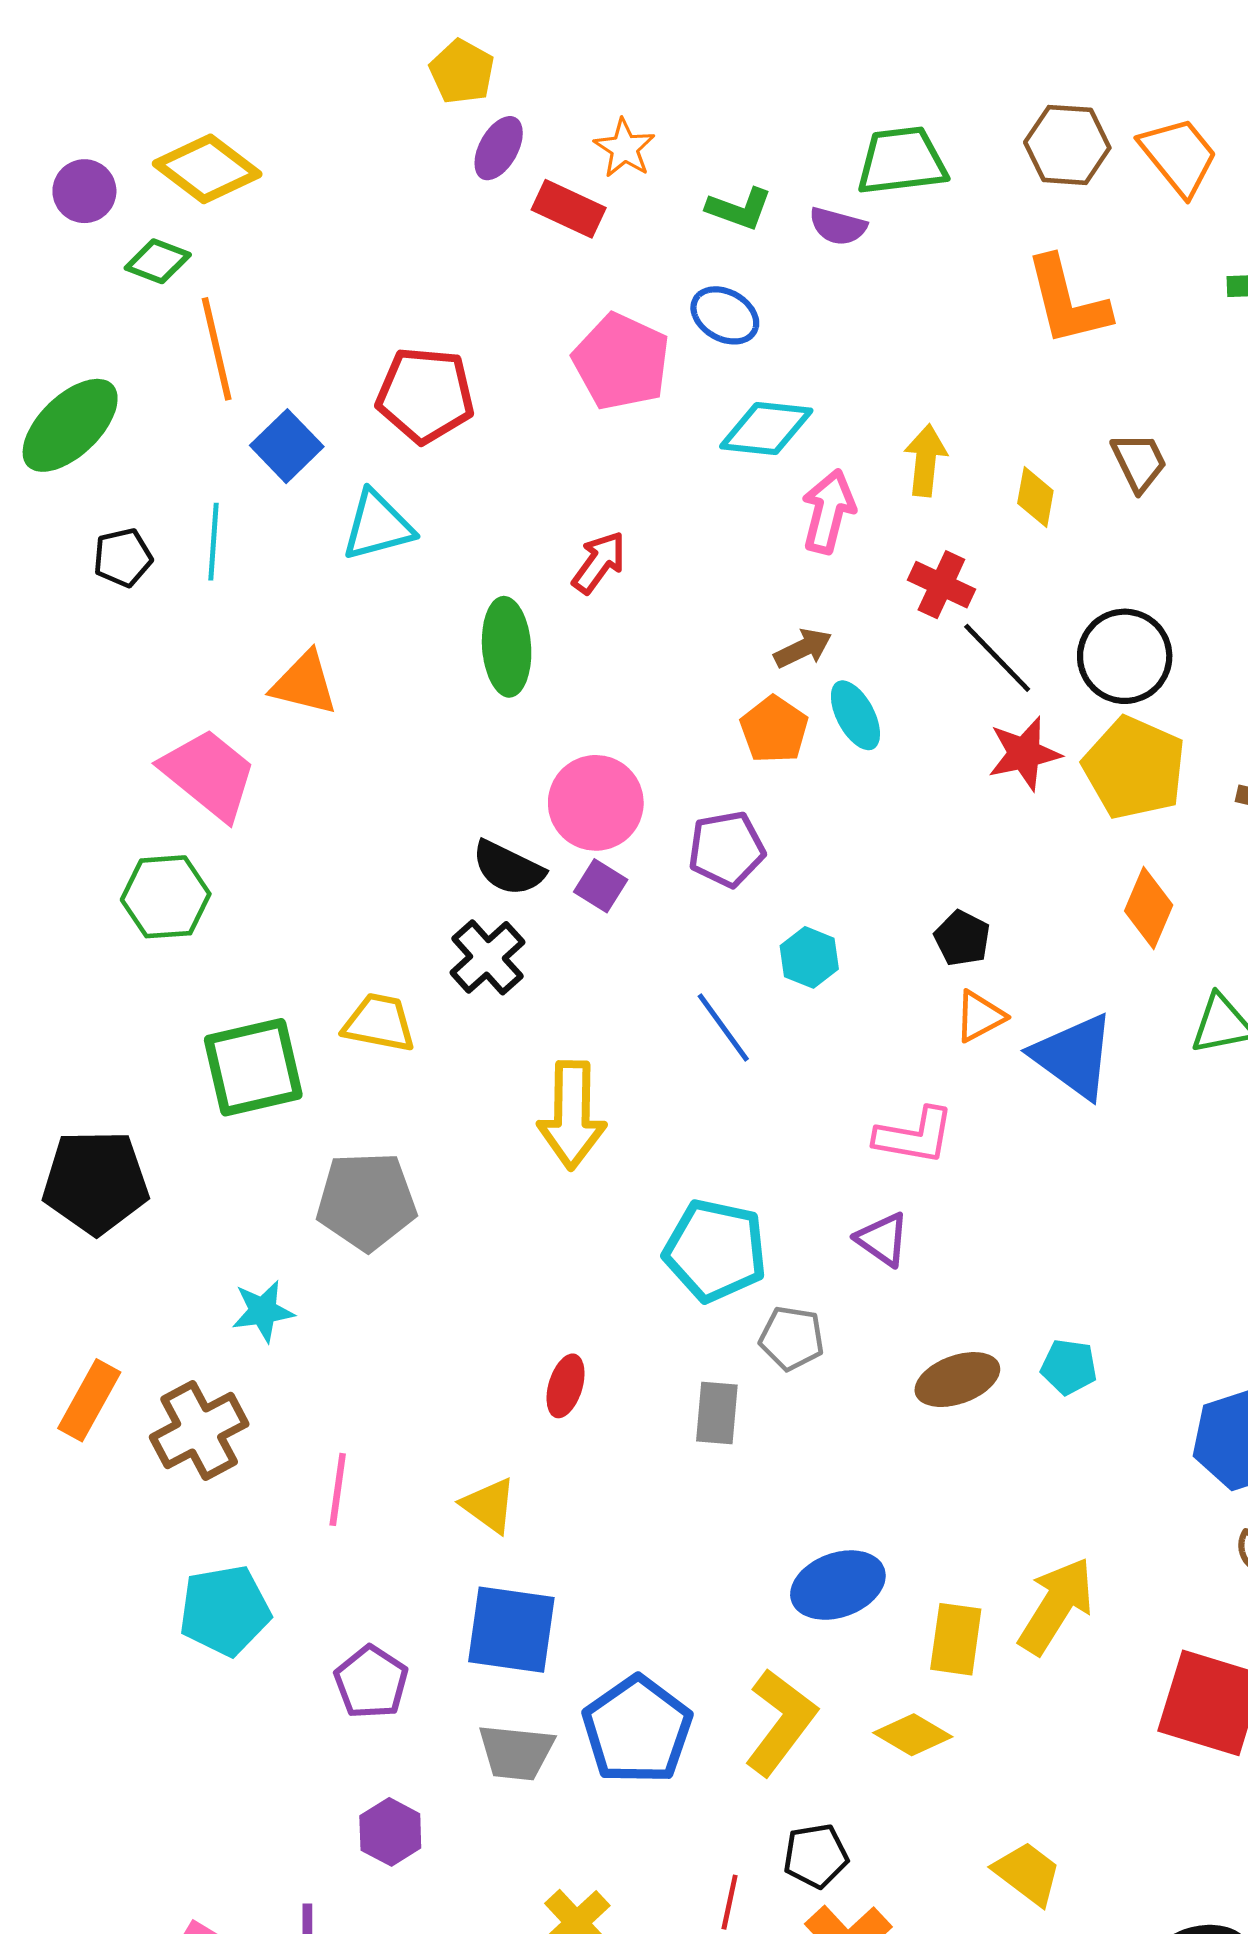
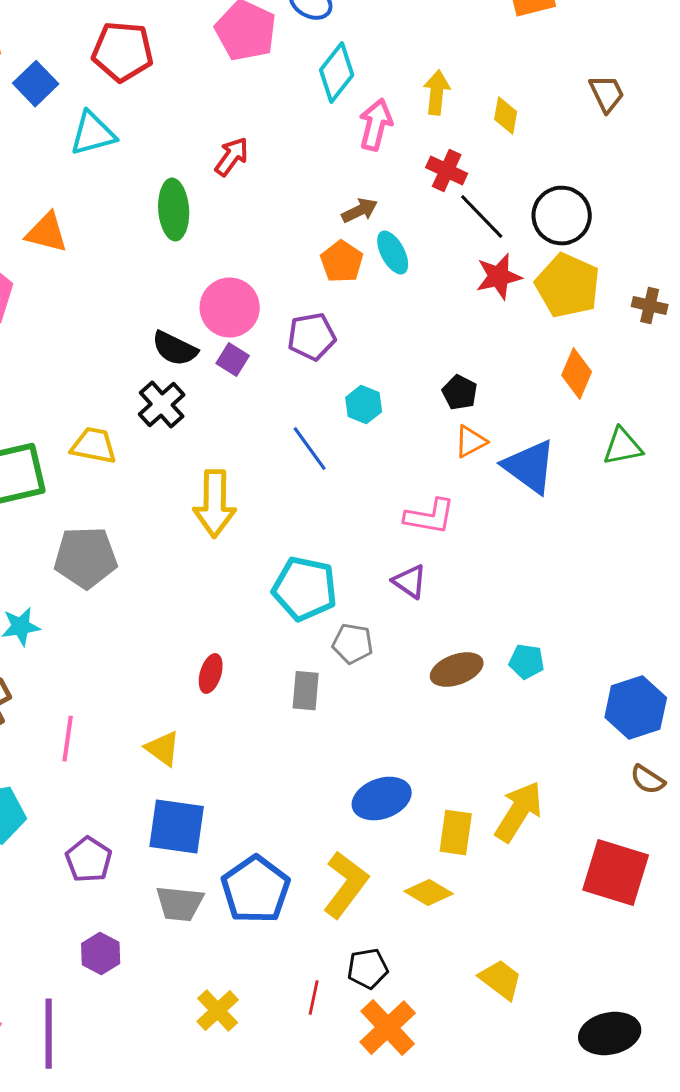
cyan diamond: (766, 429) -> (337, 73), turned -58
brown trapezoid: (1139, 462) -> (607, 94), moved

